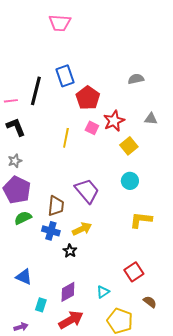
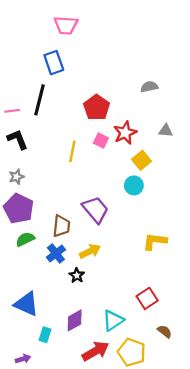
blue rectangle: (65, 76) -> (54, 63), moved
cyan circle: (130, 181) -> (134, 185), moved
blue cross: (51, 231) -> (56, 253), turned 36
blue triangle: (24, 277) -> (26, 304), size x1.4
cyan triangle: (103, 292) -> (113, 320), size x1.5
red arrow: (71, 320) -> (95, 351), moved

